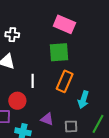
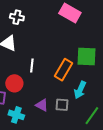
green square: (59, 52) -> (86, 56), moved
gray square: (71, 126) -> (62, 105), moved

